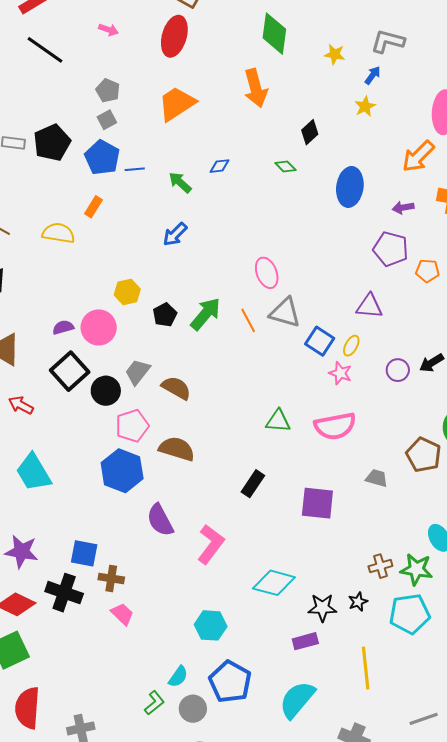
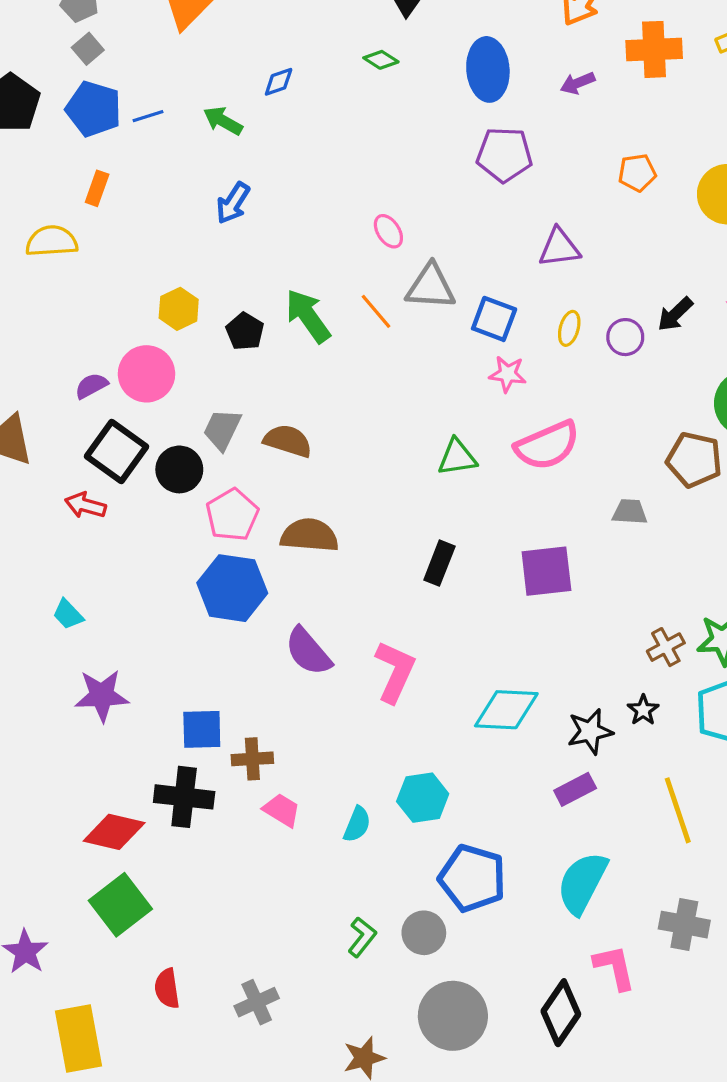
purple pentagon: (391, 249) -> (504, 155), moved
pink ellipse: (267, 273) -> (388, 231), size x0.7
green arrow: (206, 314) -> (308, 316), turned -63
yellow ellipse: (351, 346) -> (569, 328), moved
pink star: (340, 373) -> (508, 374), moved
red arrow: (21, 405) -> (85, 505), moved
cyan trapezoid: (33, 472) -> (68, 614), moved, size x0.5
purple star: (22, 552) -> (102, 696), moved
cyan semicircle: (178, 677) -> (357, 824), moved
red semicircle: (27, 708) -> (167, 989), size x0.6

